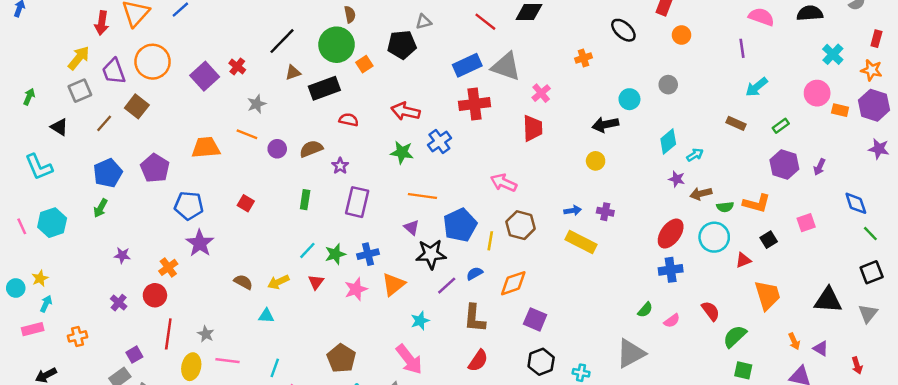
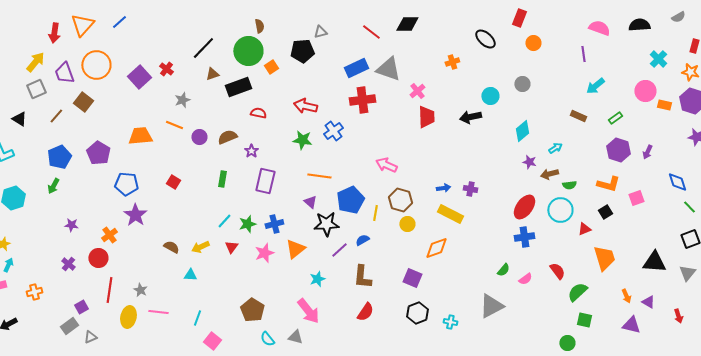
red trapezoid: (533, 128) -> (426, 117), moved
cyan arrow: (695, 155) -> (555, 148), moved
yellow circle: (596, 161) -> (407, 224), moved
orange L-shape: (757, 203) -> (608, 184), moved
orange diamond: (513, 283) -> (436, 248), moved

